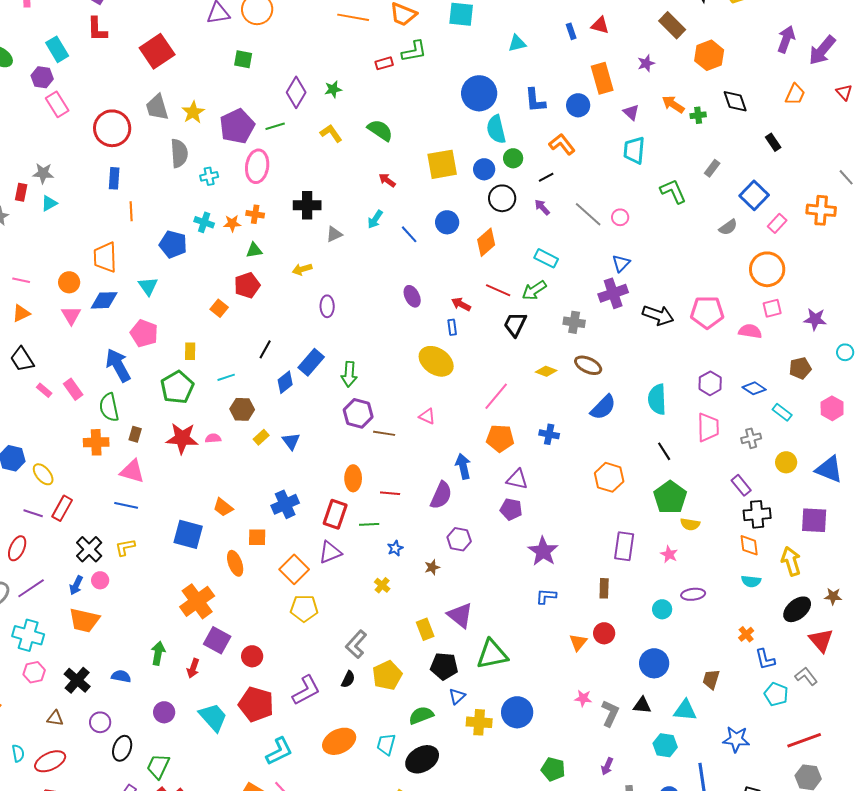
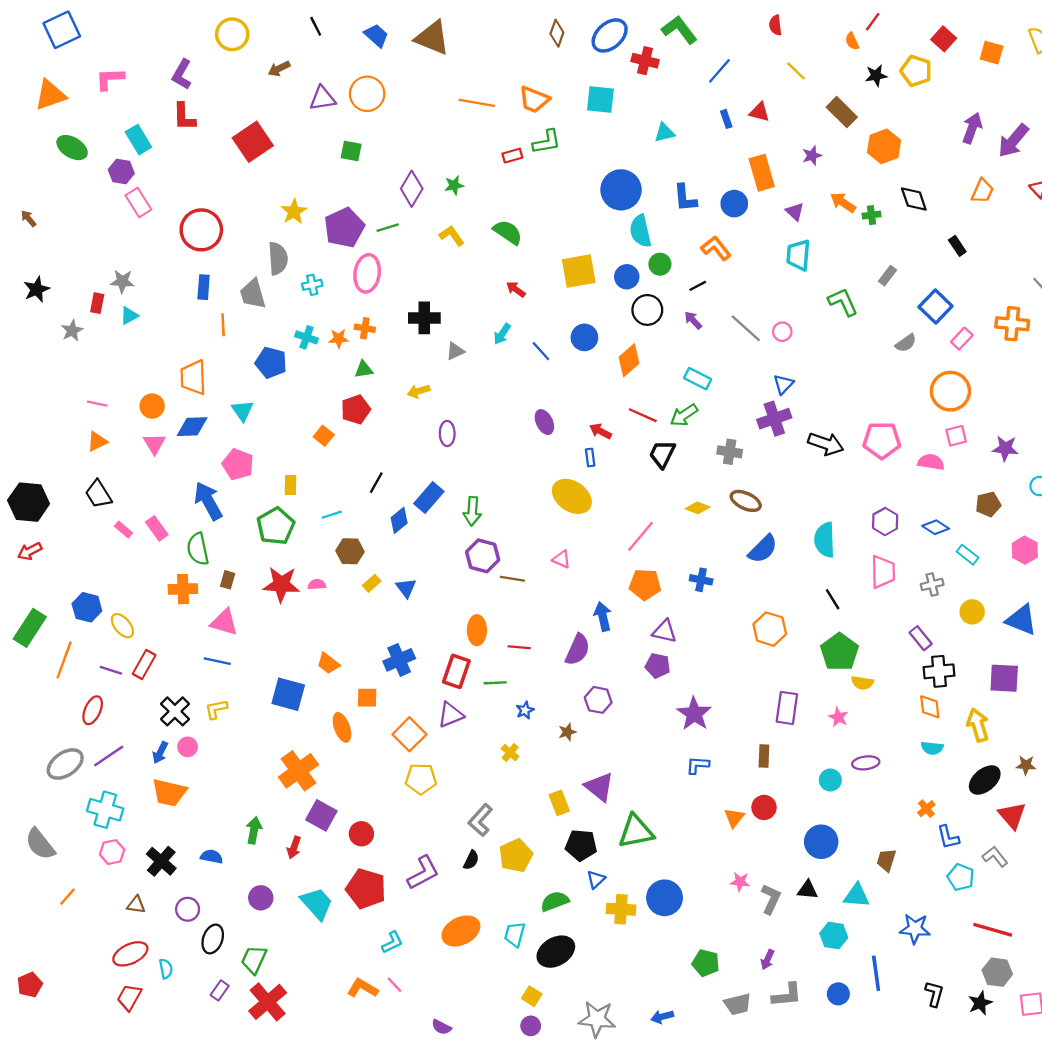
gray trapezoid: (157, 107) -> (253, 294), moved
red line: (804, 740) -> (993, 930), turned 36
cyan L-shape: (279, 751) -> (392, 942), size x0.7
cyan semicircle: (18, 753) -> (166, 969), moved

